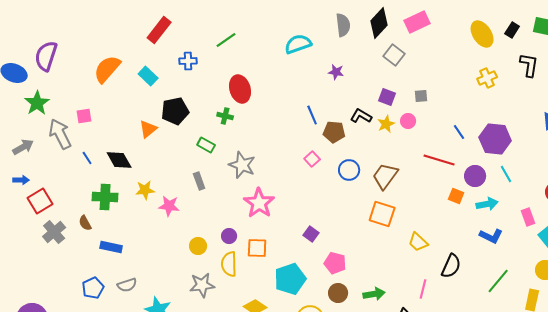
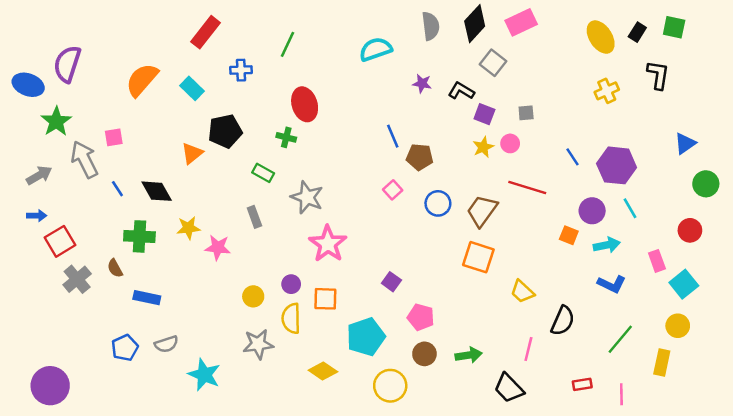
green line: (226, 40) -> (287, 44), turned -30
black L-shape: (361, 116) -> (461, 91), moved
red line: (439, 160) -> (527, 188), moved

